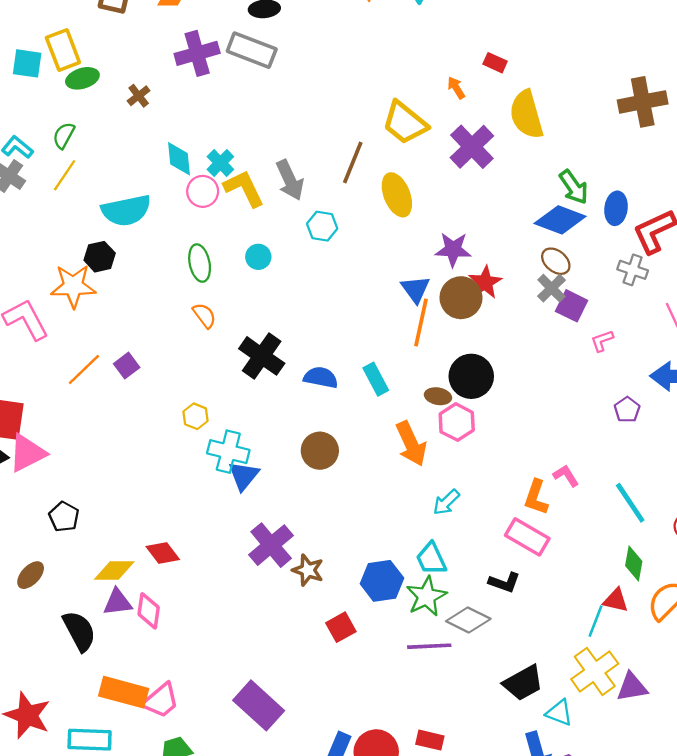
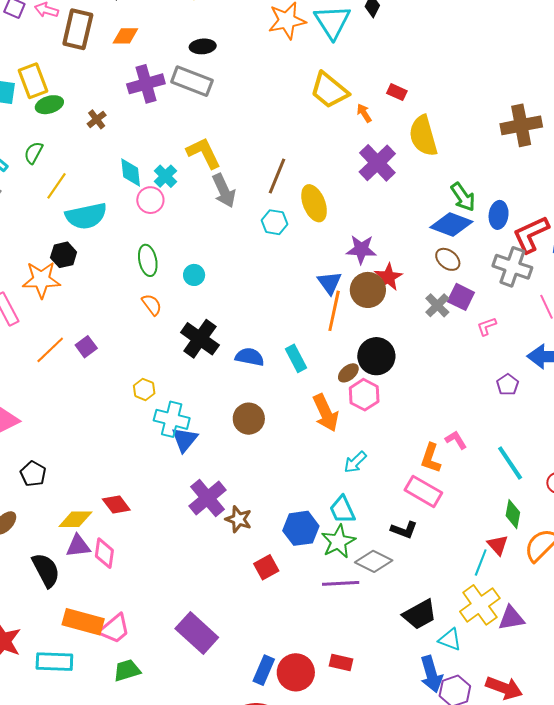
yellow trapezoid: (405, 123) -> (329, 90), moved
yellow line: (65, 175) -> (57, 186), moved
yellow L-shape: (244, 188) -> (204, 153), moved
cyan hexagon: (322, 226) -> (275, 222), moved
cyan circle: (258, 257) -> (194, 275), moved
gray cross: (633, 270) -> (512, 267), size x1.5
gray cross: (552, 288) -> (437, 305), moved
brown ellipse: (438, 396) -> (348, 373), turned -50
red triangle: (616, 600) -> (498, 545), turned 35

